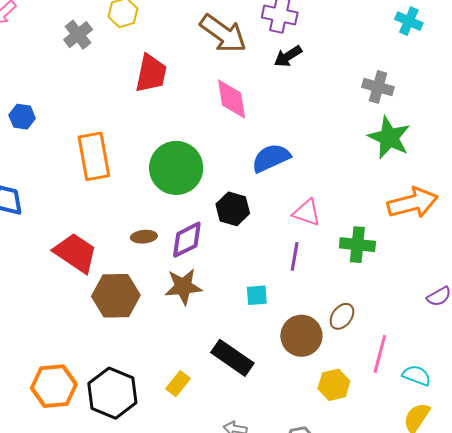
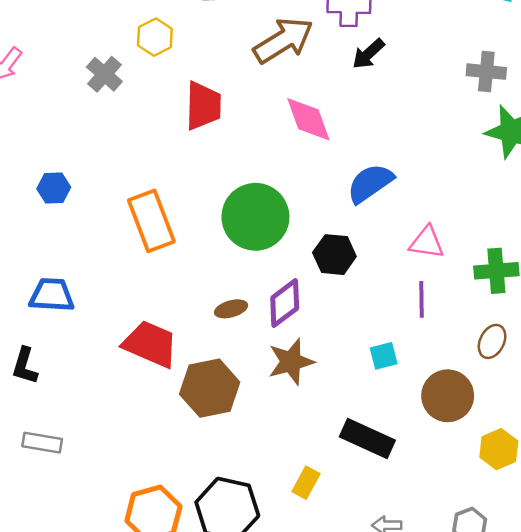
brown arrow: (223, 34) -> (283, 40), turned -57
brown ellipse: (342, 316) -> (492, 341), moved

